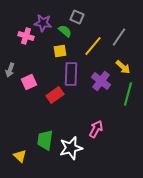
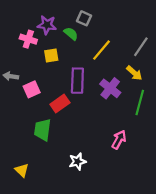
gray line: (119, 37) -> (141, 47), moved
yellow square: (60, 51) -> (51, 55), moved
gray arrow: (10, 70) -> (11, 76), turned 80
pink arrow: (96, 129) -> (119, 140), moved
green trapezoid: (45, 140) -> (42, 130), moved
white star: (71, 148) -> (77, 161), size x0.7

